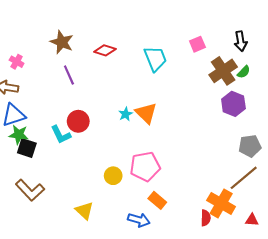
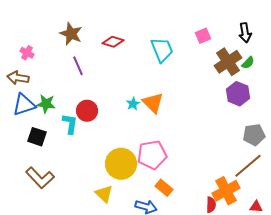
green star: (19, 135) -> (46, 104), moved
cyan L-shape: (61, 135) -> (70, 124), turned -145
yellow circle: (113, 176) -> (121, 164), size x1.8
orange cross: (221, 203) -> (226, 191), turned 32
yellow triangle: (84, 211) -> (104, 194), moved

